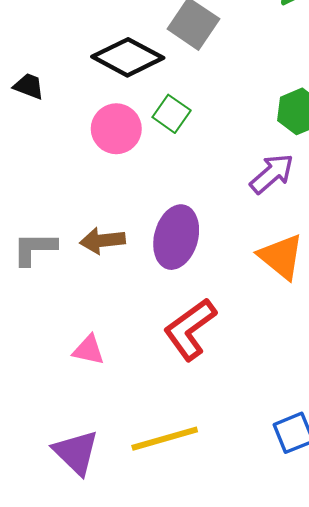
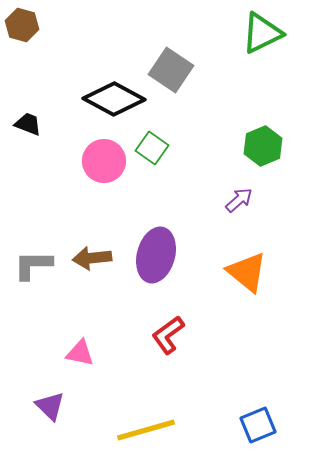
purple arrow: (272, 174) -> (239, 200), size x0.7
red L-shape: (190, 329) -> (168, 335), size x0.7
purple triangle: (76, 452) -> (50, 406), moved, size x0.7

